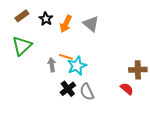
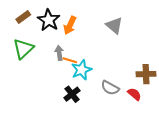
black star: (46, 19) -> (49, 20), size x1.5
gray triangle: (91, 24) -> (114, 25), moved
gray arrow: (52, 65) -> (59, 53), moved
gray semicircle: (87, 92) -> (110, 88), moved, turned -36

